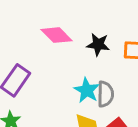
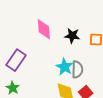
pink diamond: (56, 35) -> (44, 29), turned 40

